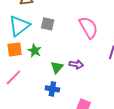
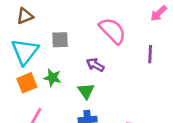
purple arrow: (76, 64) -> (95, 65), moved, turned -144

